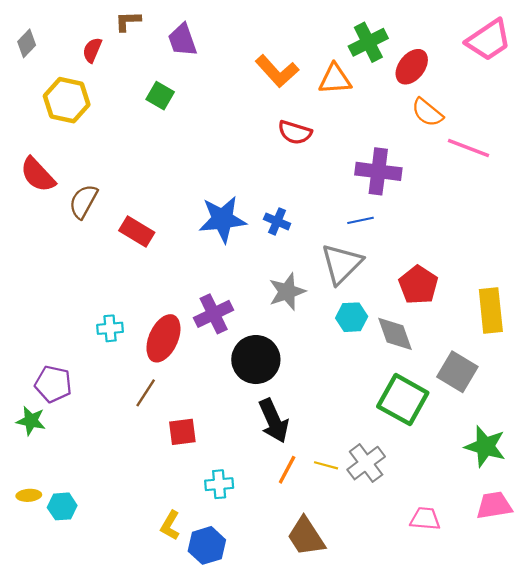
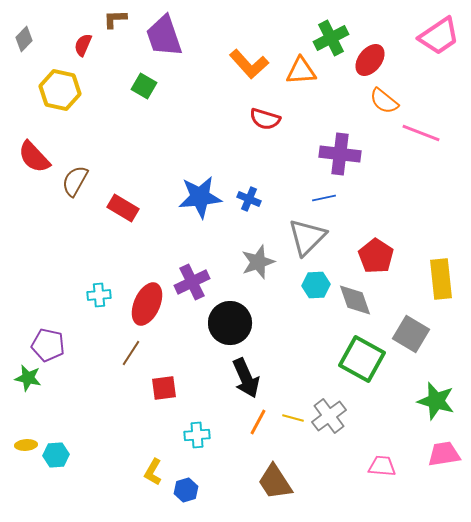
purple trapezoid: (182, 40) -> (164, 36), size x1.4
blue hexagon: (207, 545) -> (186, 490), size x0.7

